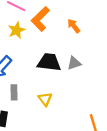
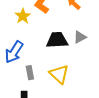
yellow triangle: (45, 99) -> (59, 74), size x1.5

